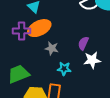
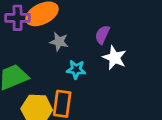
white star: (92, 60) -> (114, 58), turned 30

